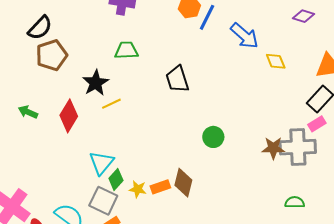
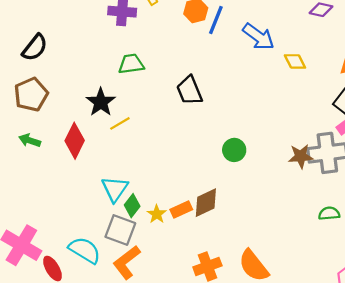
brown pentagon: (52, 55) -> (31, 94), moved
brown diamond: (183, 183) -> (206, 203), turned 56
yellow star: (138, 189) -> (157, 214), turned 30

